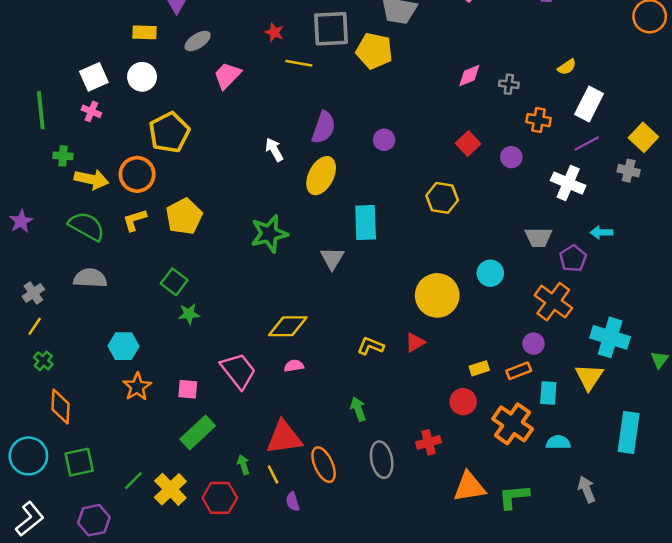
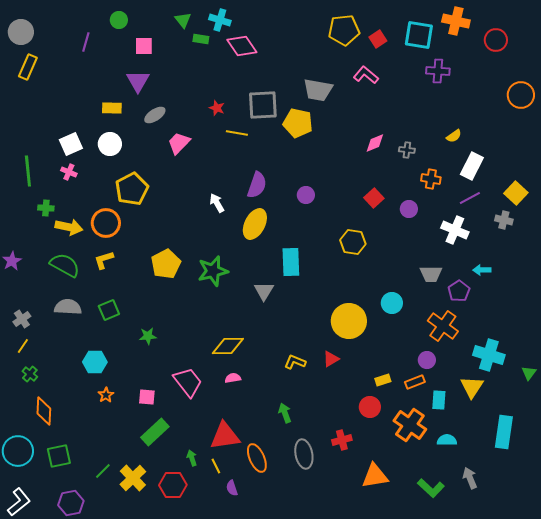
yellow pentagon: (184, 216) -> (166, 264), moved
green square: (174, 282) -> (109, 310), moved, turned 30
orange star: (137, 387) -> (106, 395), size x0.7
green L-shape: (514, 497) -> (431, 488), moved, turned -132

